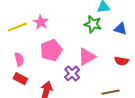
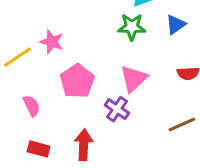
blue triangle: (121, 29) -> (176, 25), turned -40
red rectangle: (20, 79) -> (39, 149), moved

